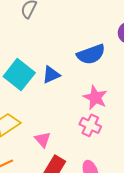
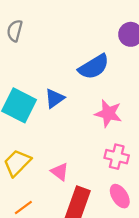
pink cross: (90, 125) -> (117, 157), moved

